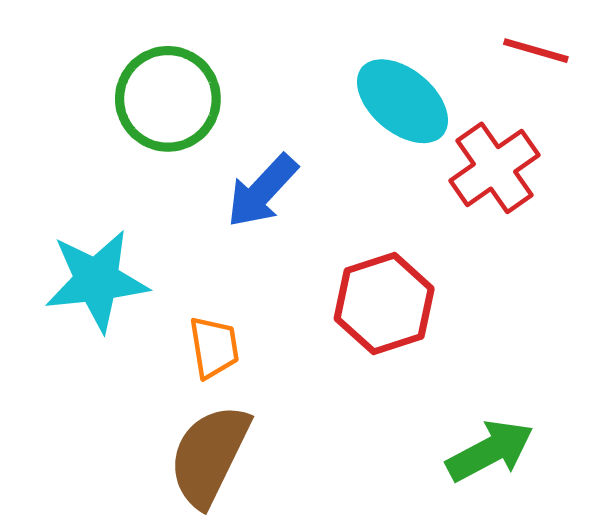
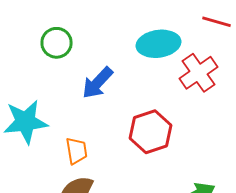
green circle: (168, 99) -> (56, 43), size x0.7
cyan ellipse: (402, 101) -> (158, 44), turned -48

